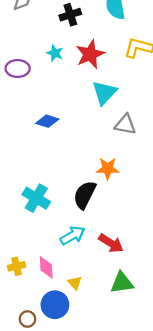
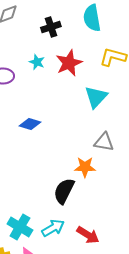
cyan triangle: (104, 93) -> (96, 97), moved
gray triangle: (125, 125) -> (104, 142), moved
cyan cross: (36, 198) -> (20, 227), moved

